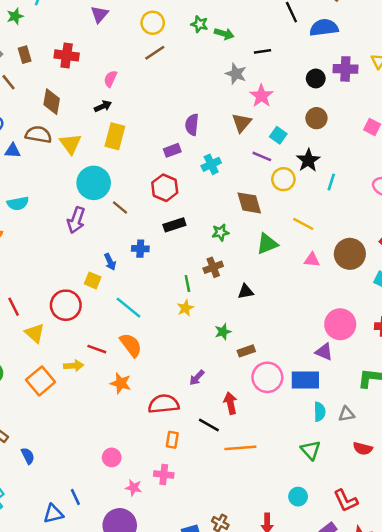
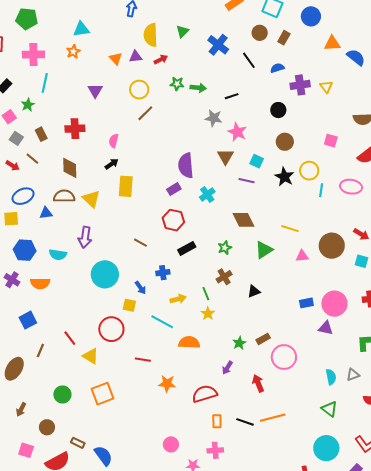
blue semicircle: (324, 28) -> (277, 68), size x0.6
purple cross: (345, 69) -> (300, 85), moved
purple semicircle: (192, 125) -> (186, 165), size x1.4
yellow circle: (283, 179) -> (309, 171), moved
cyan line: (331, 182) -> (321, 190), moved
cyan circle: (94, 183) -> (105, 274), moved
cyan semicircle: (18, 203) -> (58, 255), turned 30
purple arrow: (76, 220) -> (85, 237), moved
green star: (223, 332) -> (239, 343), moved
orange semicircle: (131, 345) -> (189, 342), moved, turned -40
yellow arrow: (74, 366) -> (178, 299), moved
blue rectangle: (305, 380) -> (306, 303), moved, size x0.6
orange square: (41, 381) -> (102, 394), turned 30
black line: (209, 425) -> (245, 422), moved
blue semicircle: (28, 456) -> (103, 456), size x1.5
cyan circle: (298, 497) -> (326, 448), size x1.6

